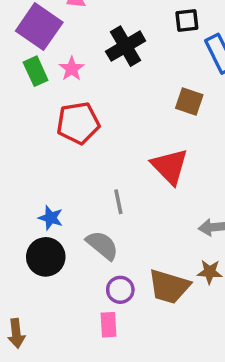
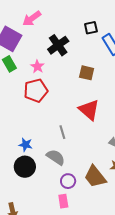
pink star: (72, 69) -> (37, 66), moved
brown square: (189, 101) -> (87, 73), moved
brown trapezoid: (169, 287) -> (95, 177), turned 40

